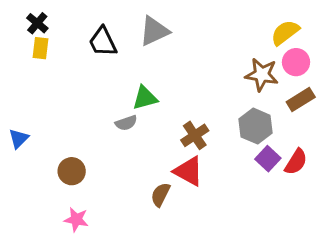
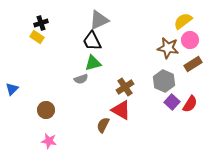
black cross: (37, 23) -> (41, 23), moved, turned 32
black trapezoid: (103, 42) -> (92, 41), moved
yellow rectangle: (40, 48) -> (37, 37), moved, turned -64

